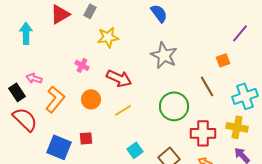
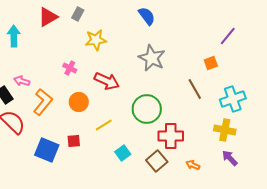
green circle: (174, 106) -> (147, 109), moved
yellow line: (123, 110) -> (104, 125), moved
red cross: (203, 133) -> (171, 136), moved

